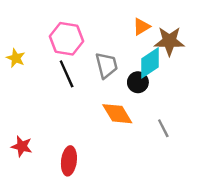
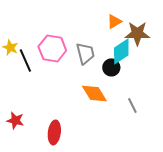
pink hexagon: (67, 39) -> (52, 48), moved
black line: (67, 74) -> (25, 60), moved

